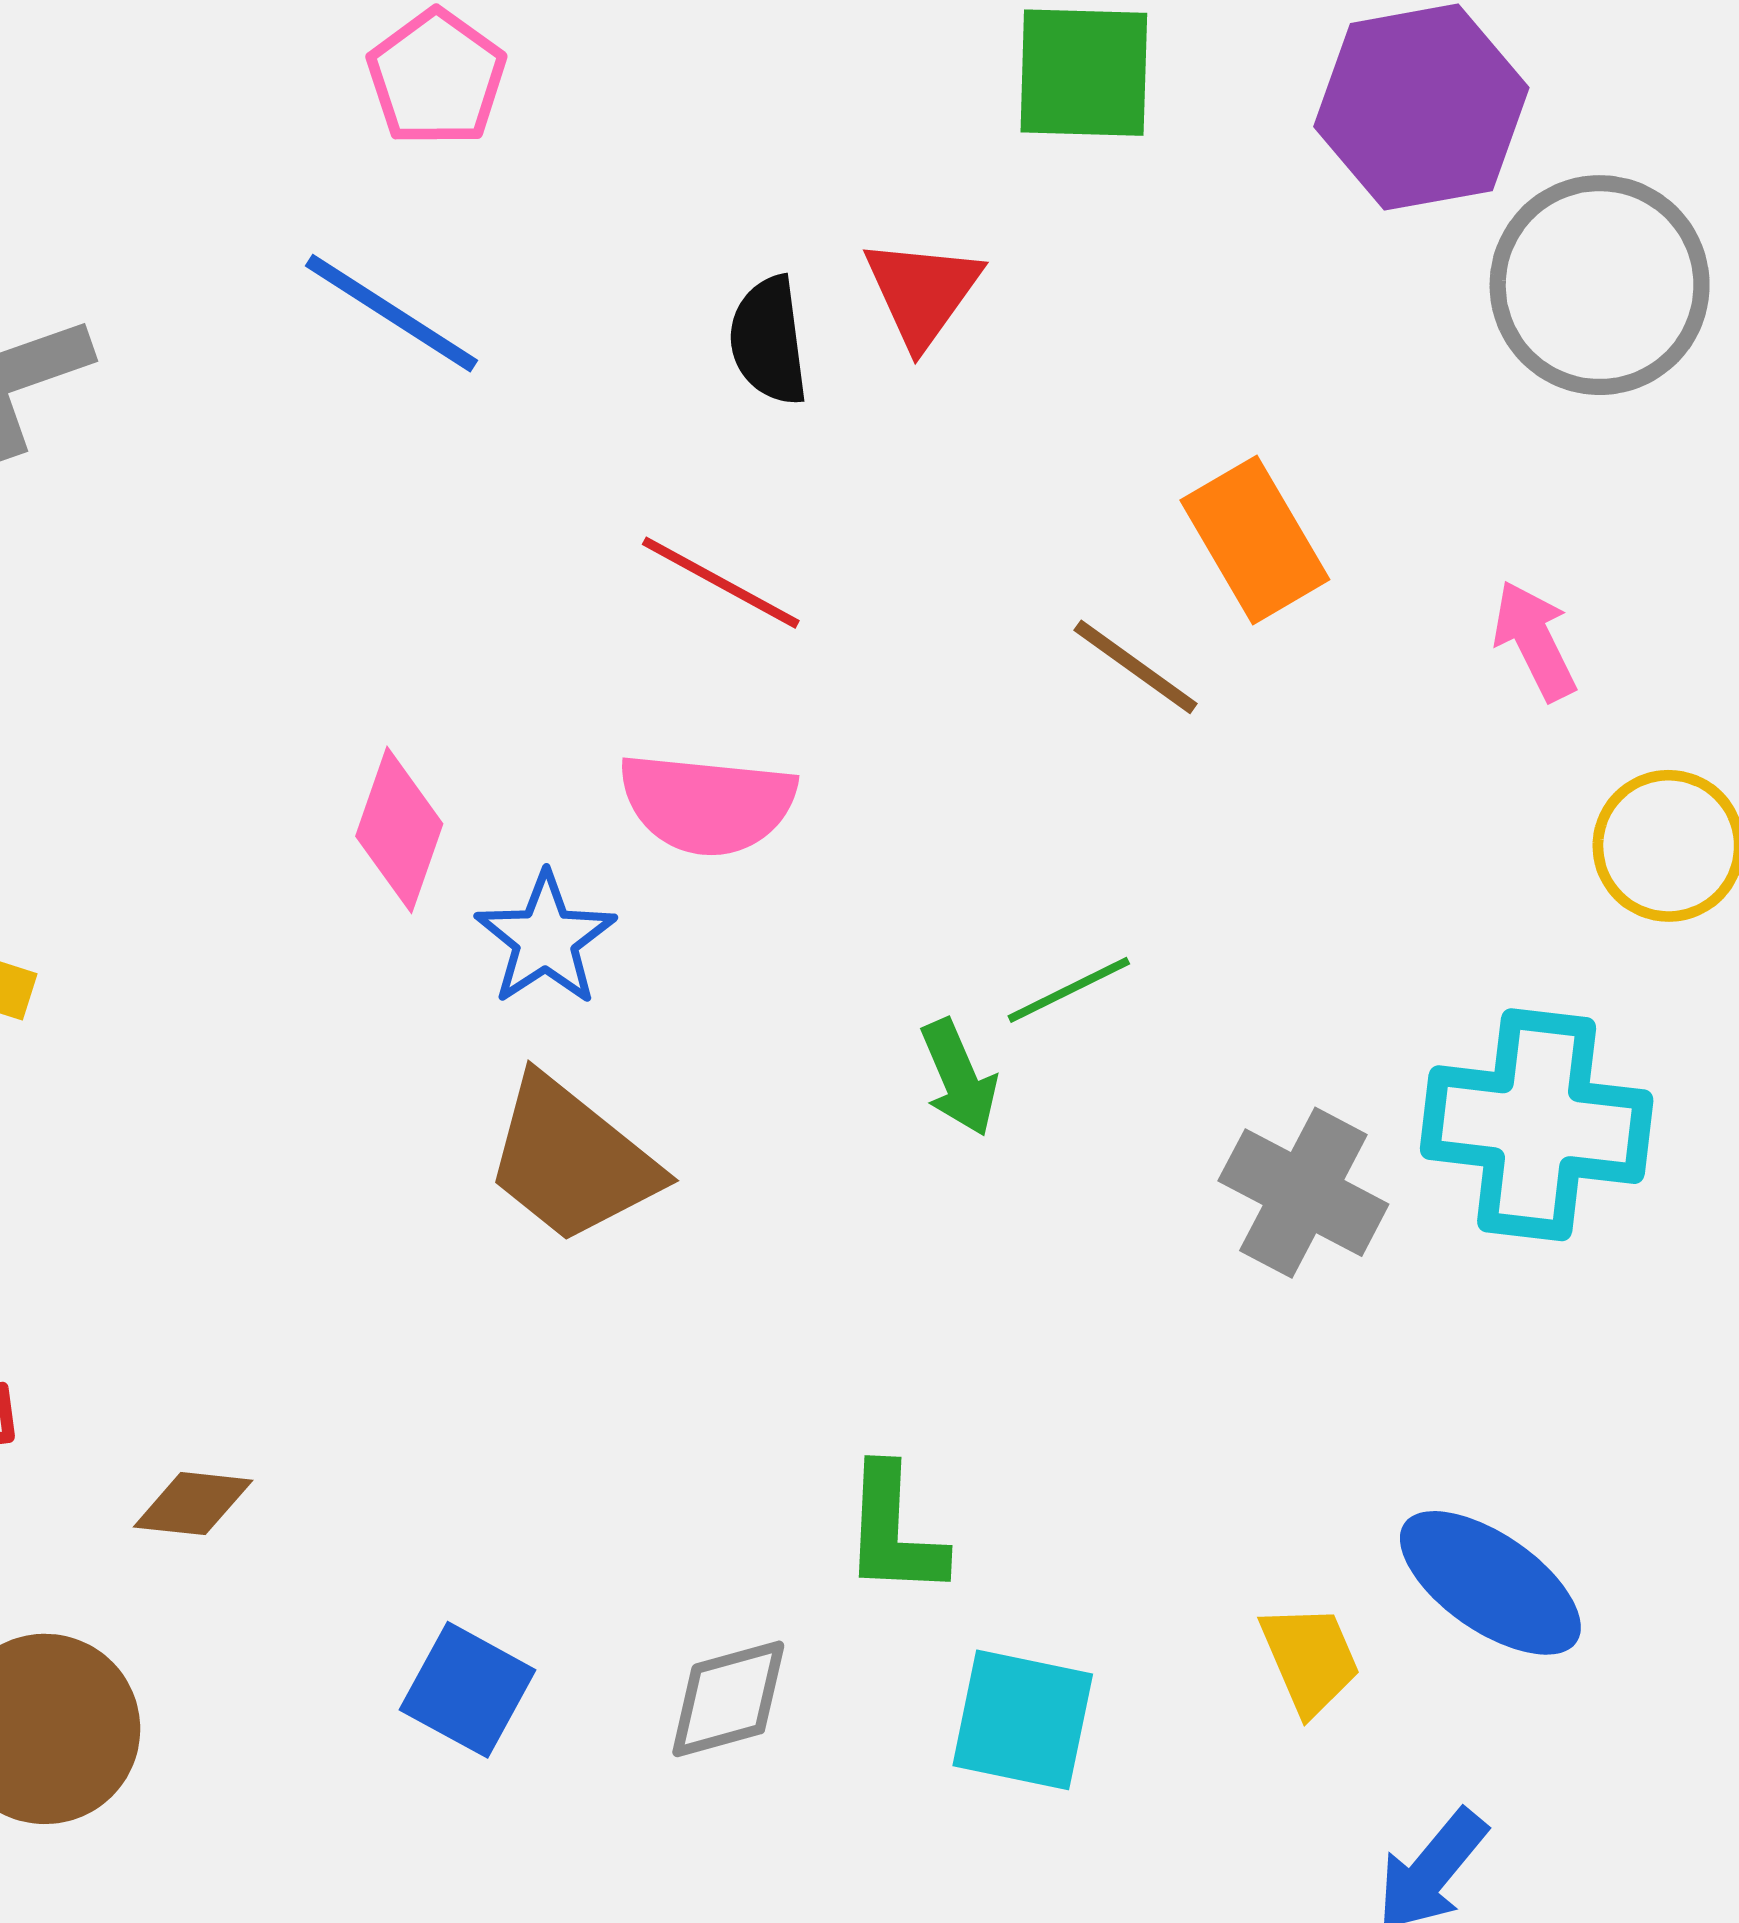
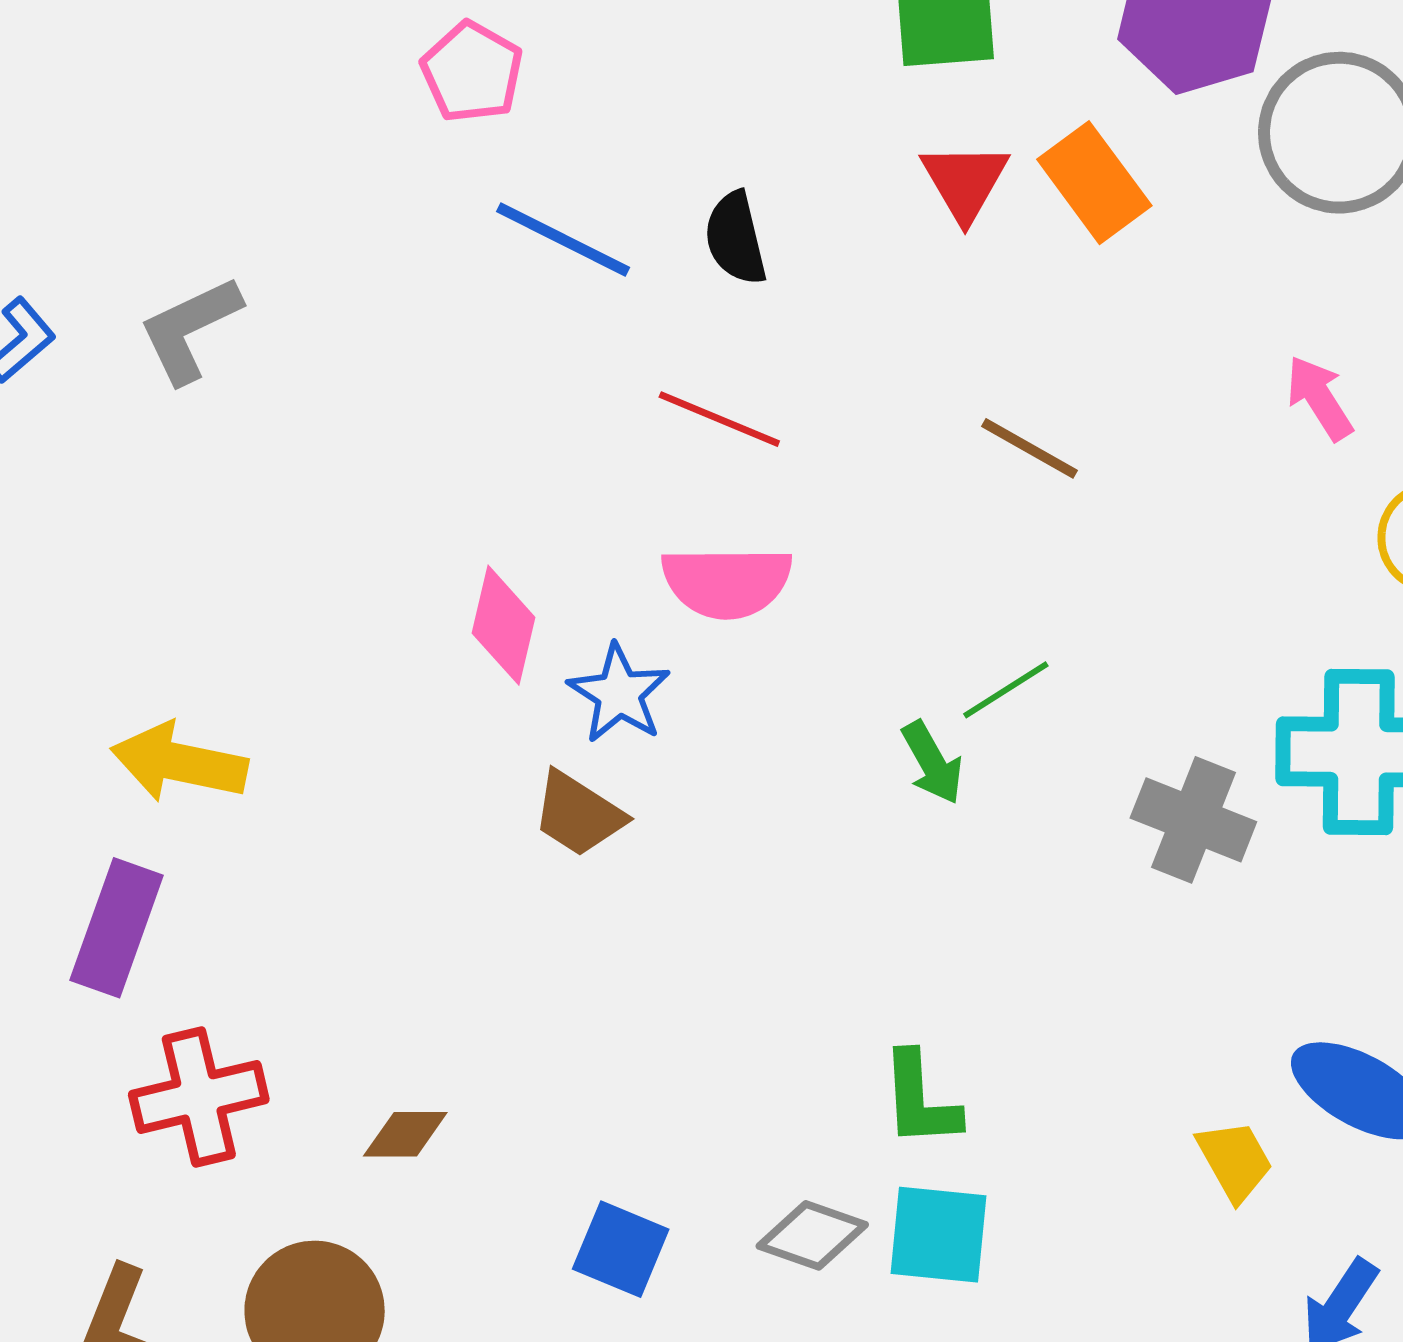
red triangle: (922, 292) -> (965, 182), moved
blue line: (392, 313) -> (563, 240), moved
orange rectangle: (1255, 540) -> (1094, 183), moved
brown trapezoid: (572, 1160) -> (578, 814), moved, size x0.7
gray diamond: (728, 1699) -> (812, 1235), turned 41
cyan square: (1023, 1720) -> (939, 1235), moved

